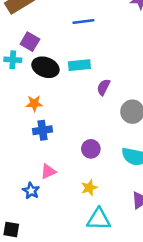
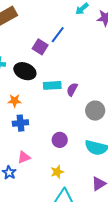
blue line: (83, 22) -> (58, 35), turned -48
purple square: (30, 42) -> (40, 47), moved
cyan rectangle: (79, 65) -> (52, 85), moved

